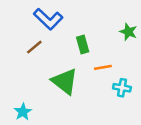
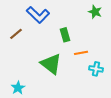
green star: (128, 32) -> (95, 12), moved
brown line: (34, 47) -> (16, 34), moved

